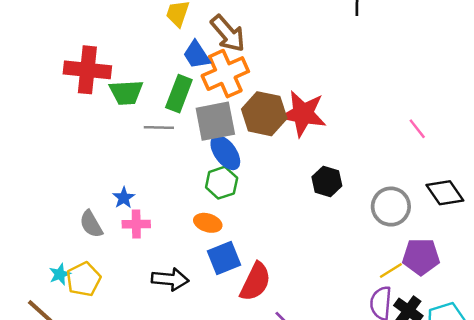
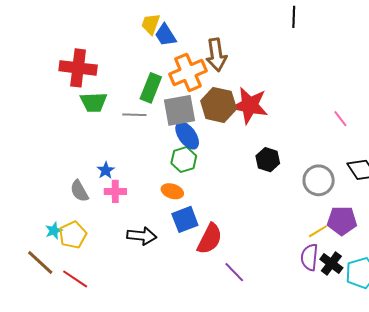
brown arrow: (228, 33) -> (216, 55), moved, turned 32
blue trapezoid: (196, 55) -> (166, 35), moved
green trapezoid: (126, 92) -> (94, 102), moved

